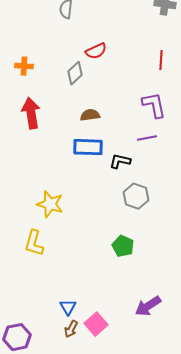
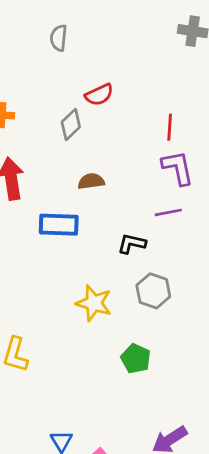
red line: (161, 60) -> (170, 127), moved
blue rectangle: (88, 147) -> (59, 225), moved
yellow star: (50, 204) -> (94, 303), moved

